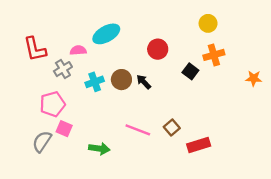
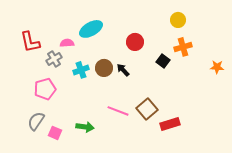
brown square: (172, 127) -> (147, 109), size x1.5
pink square: (64, 129) -> (55, 133), moved

